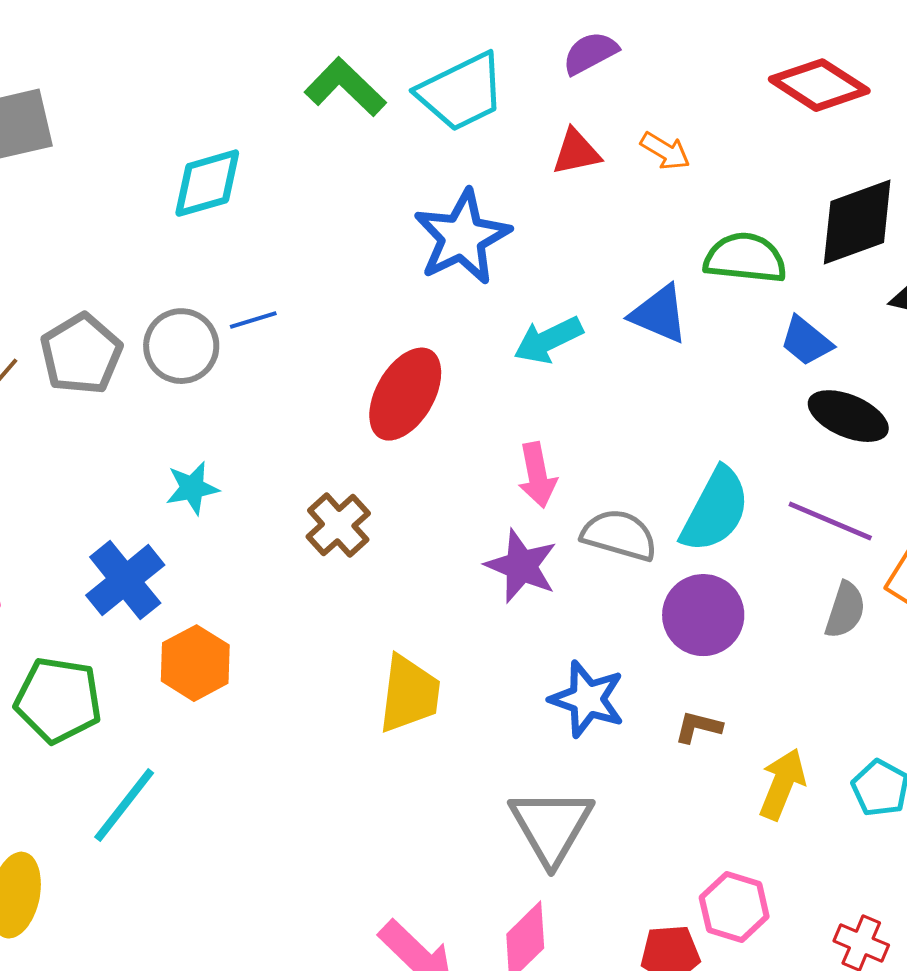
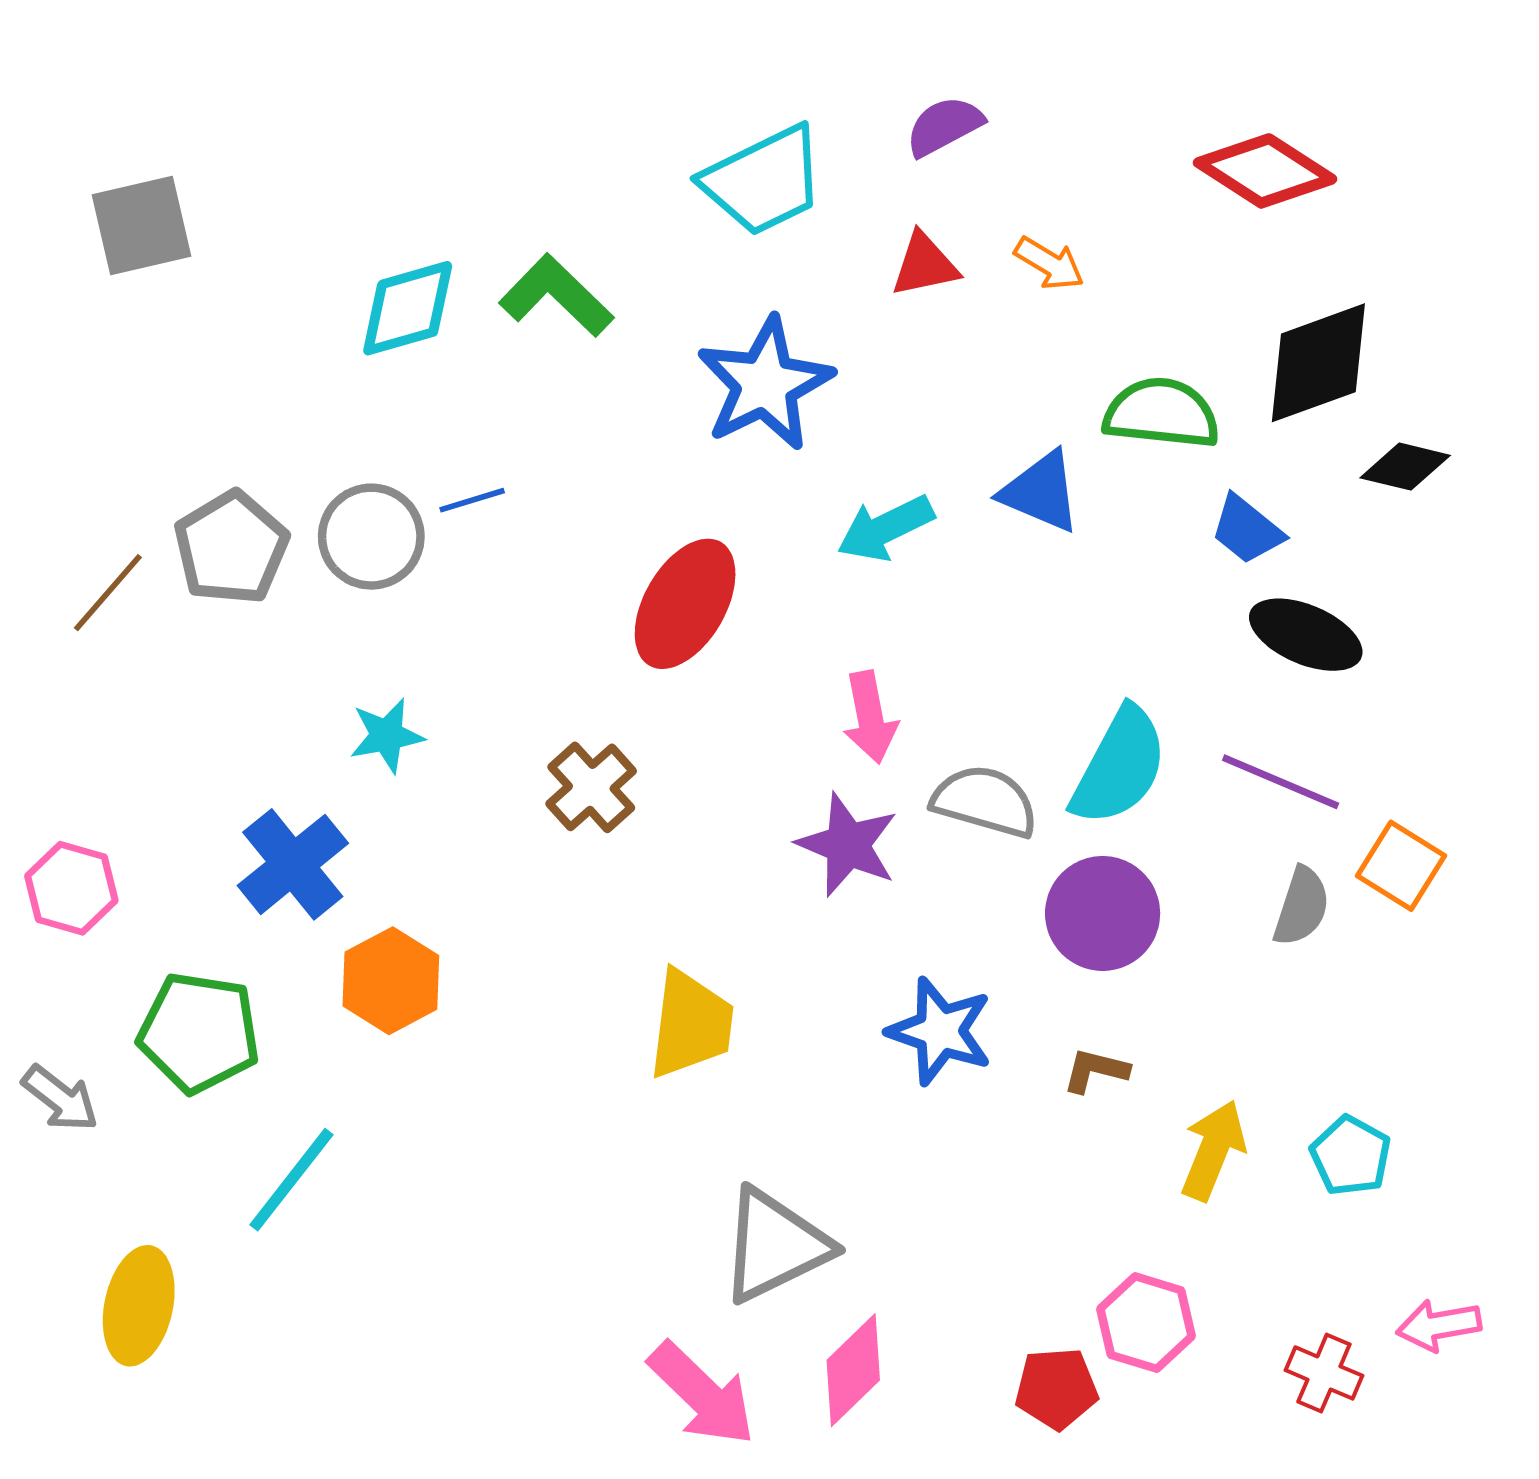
green L-shape: (345, 87) -> (556, 296), moved
gray triangle: (551, 826) -> (775, 1245), moved, turned 34

